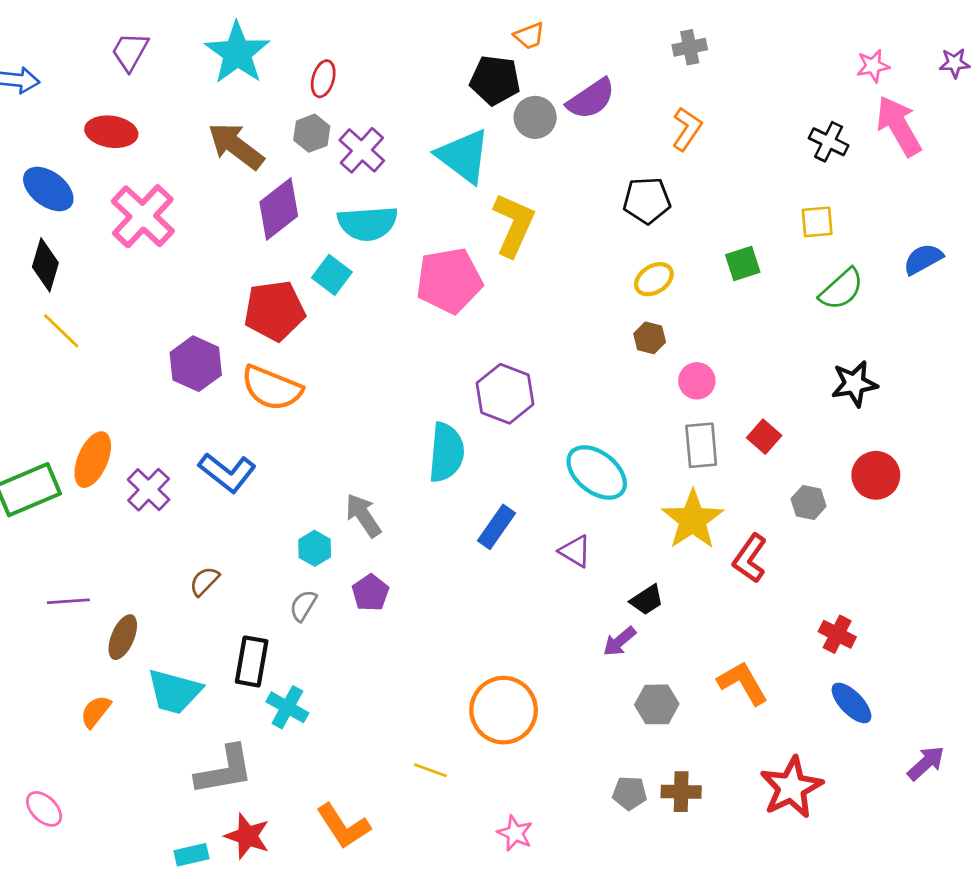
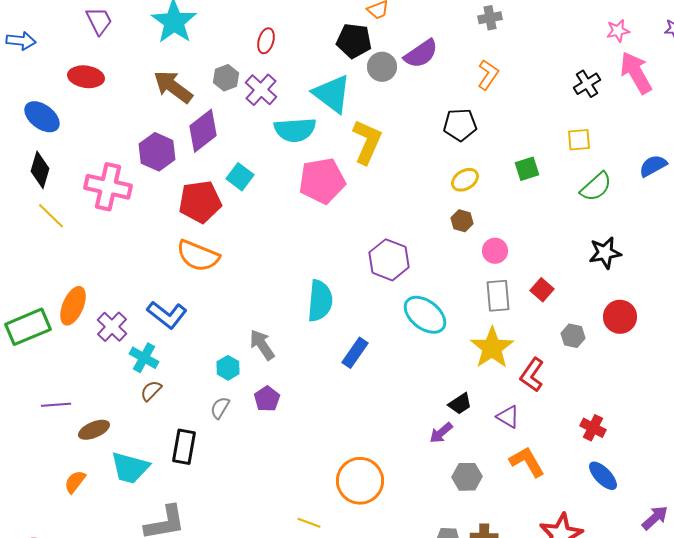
purple trapezoid: (130, 52) -> (99, 21), turned 124
red ellipse: (323, 79) -> (266, 41), moved
black cross: (829, 142) -> (587, 84), turned 32
pink cross: (143, 216) -> (108, 187), moved, turned -30
cyan semicircle: (368, 223) -> (295, 130), moved
purple hexagon: (196, 364) -> (157, 152), moved
purple hexagon: (505, 394) -> (389, 260), moved
purple triangle: (575, 551) -> (508, 417), moved
brown ellipse: (123, 637) -> (94, 430), turned 44
cyan cross: (287, 707) -> (144, 358), moved

